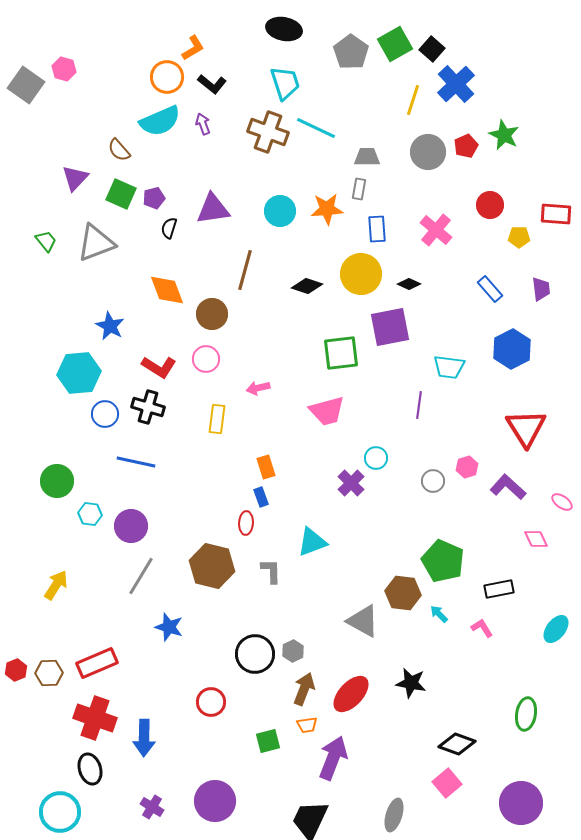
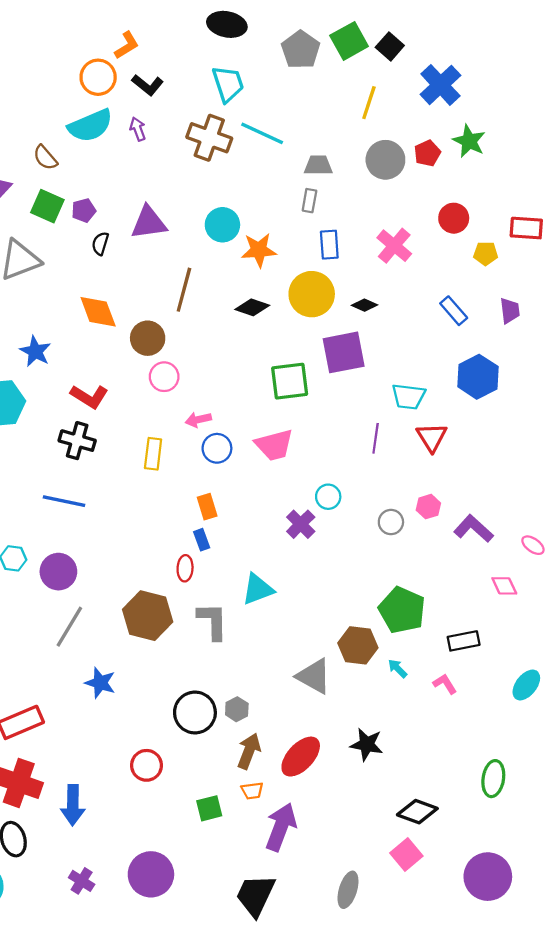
blue cross: (456, 84) -> (440, 85), moved
orange star: (327, 209) -> (259, 250), moved
pink circle: (206, 359) -> (164, 377), moved
blue circle: (105, 414) -> (217, 448), moved
red triangle: (526, 428) -> (432, 437), moved, size x0.7
gray L-shape: (271, 571) -> (213, 621), size x1.4

